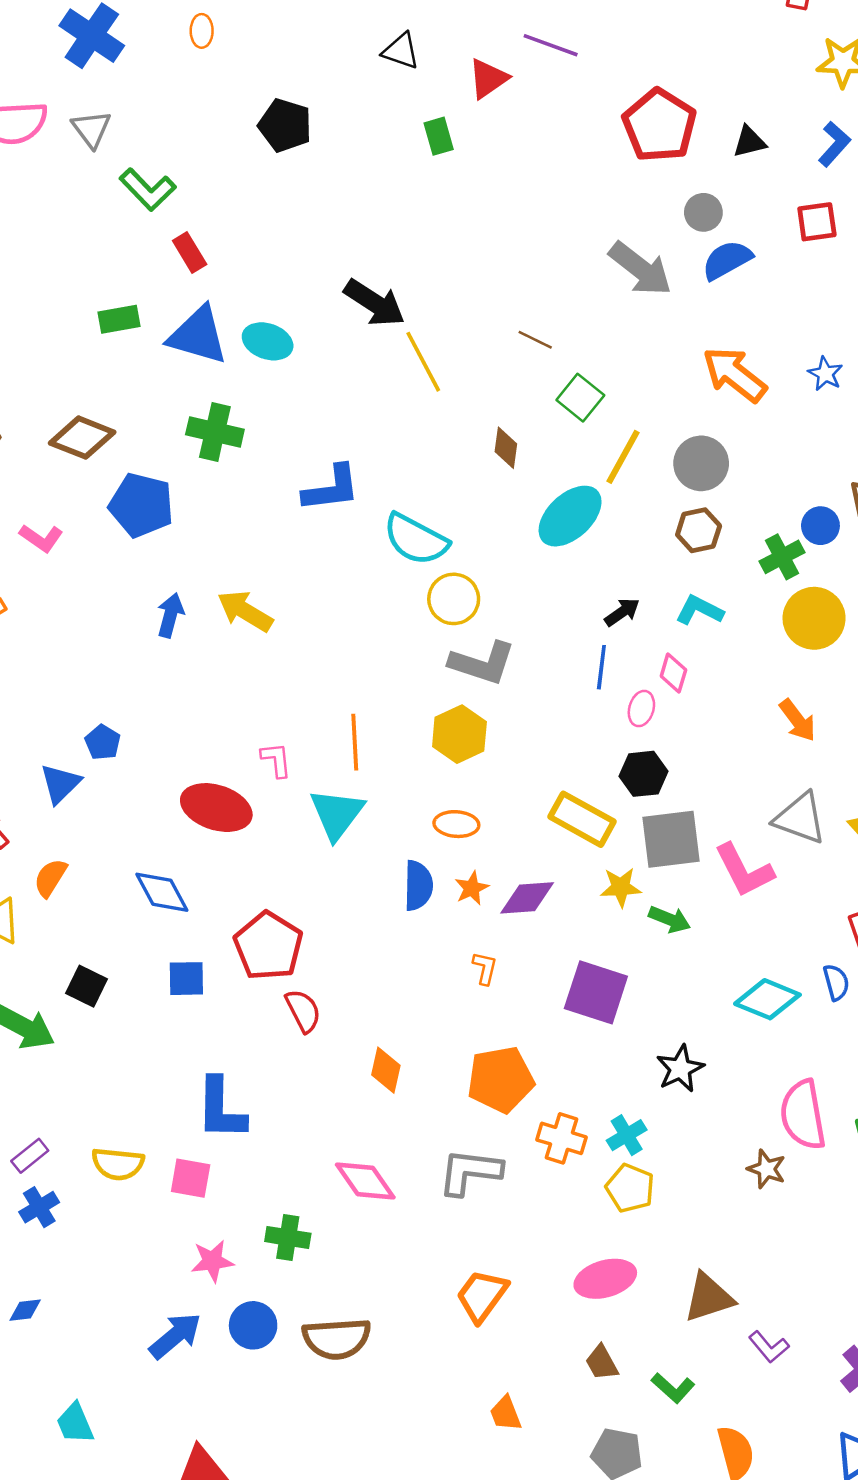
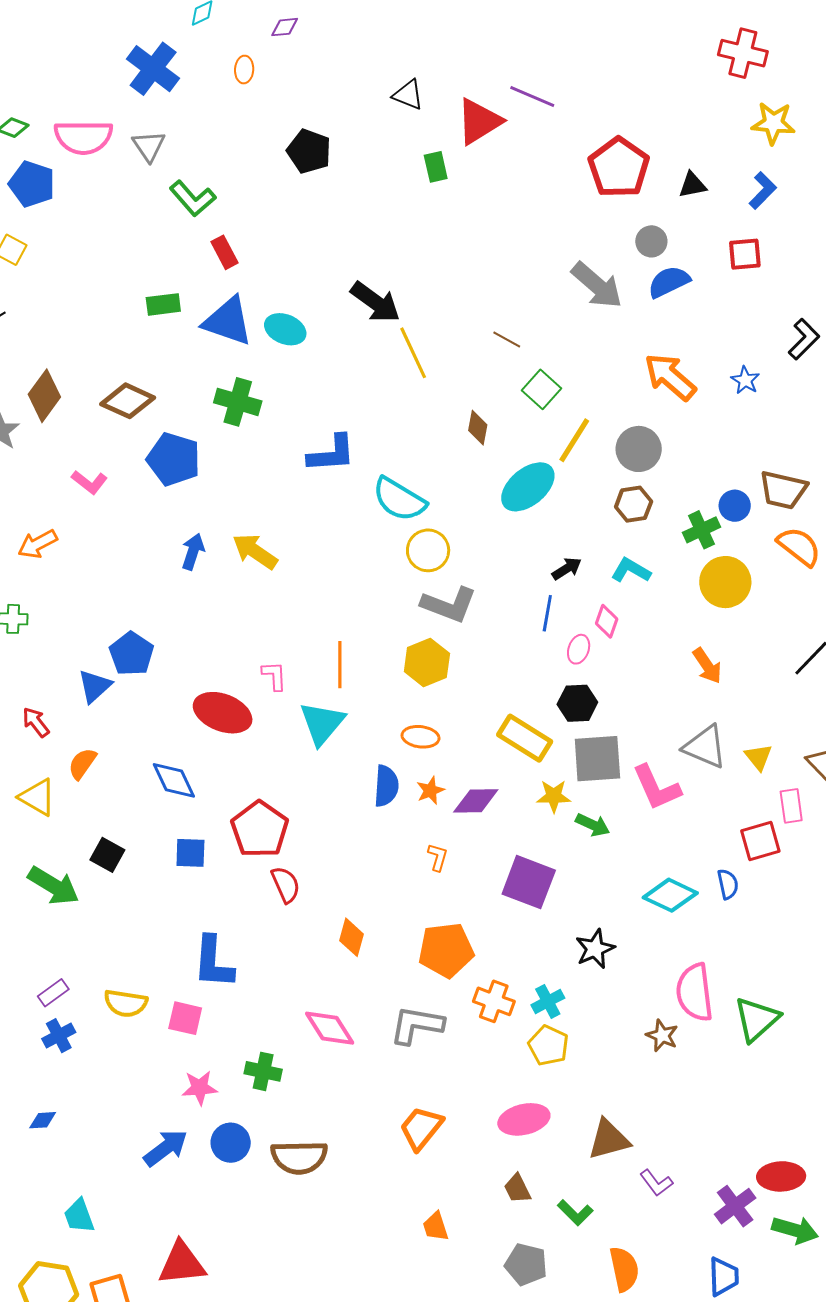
red triangle: (488, 79) -> (479, 121), size x1.4
blue pentagon: (103, 742) -> (131, 654), size x1.5

